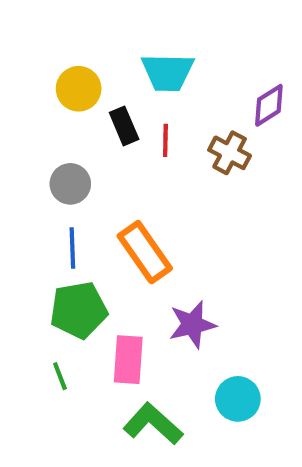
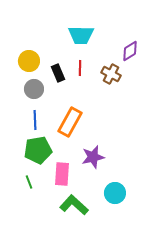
yellow circle: (79, 89) -> (29, 61), moved
black rectangle: (124, 126) -> (58, 73), moved
orange rectangle: (145, 252) -> (70, 122), turned 64

